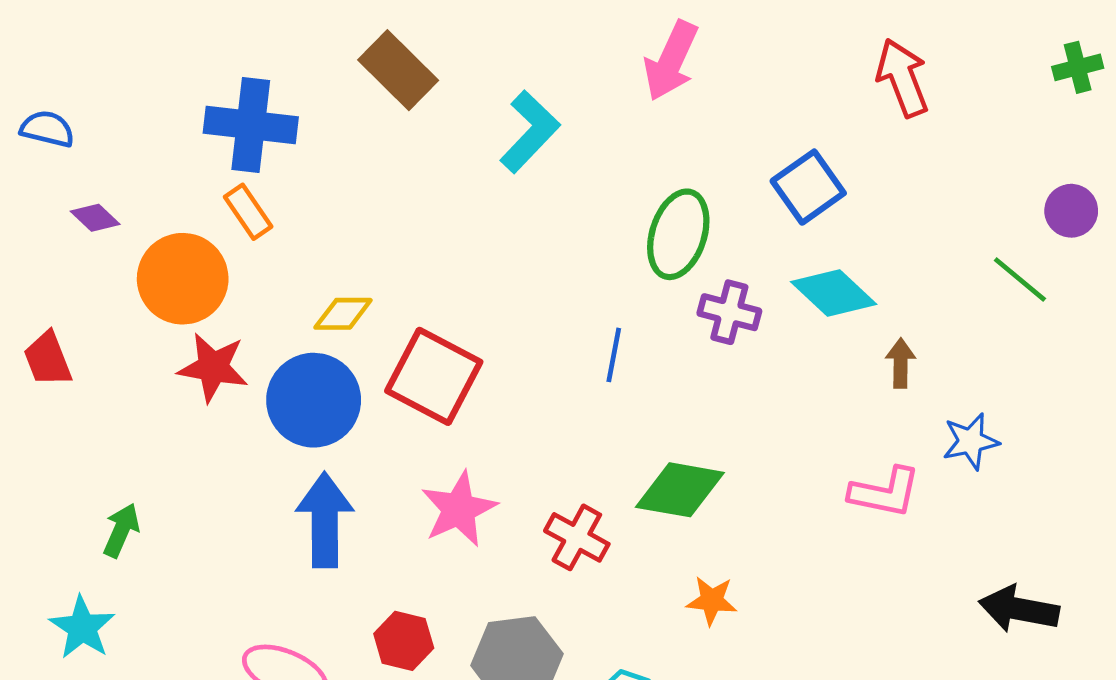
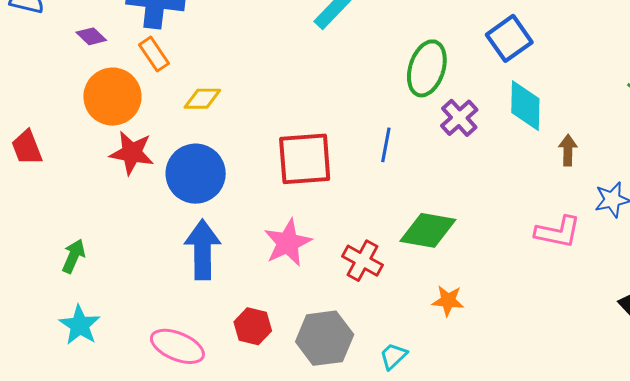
purple diamond: (95, 218) -> (91, 36), moved
cyan diamond: (834, 293) -> (525, 106), turned 48
purple cross: (729, 312) -> (459, 118), turned 33
yellow diamond: (343, 314) -> (202, 99), moved
red square: (434, 376) -> (305, 159), moved, turned -32
cyan star: (82, 628) -> (80, 325), moved

